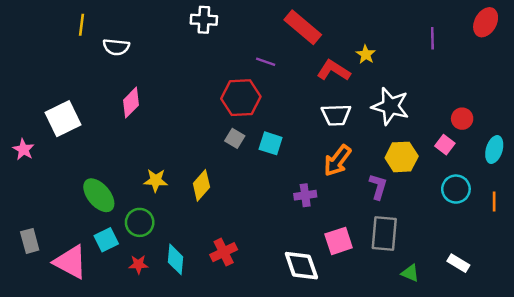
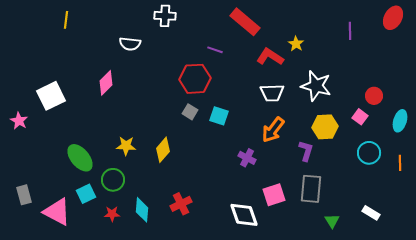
white semicircle: (116, 47) -> (130, 44), moved
purple cross: (305, 195) -> (247, 158), turned 36
green triangle: (410, 273) -> (332, 221), turned 35

